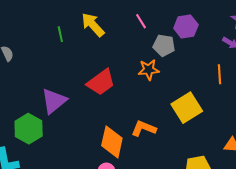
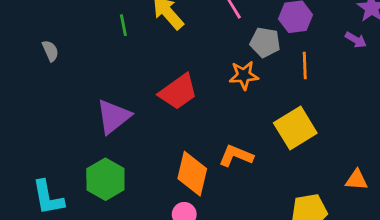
orange line: (220, 74) -> (305, 65), moved
green hexagon: (29, 129) -> (105, 179), moved

